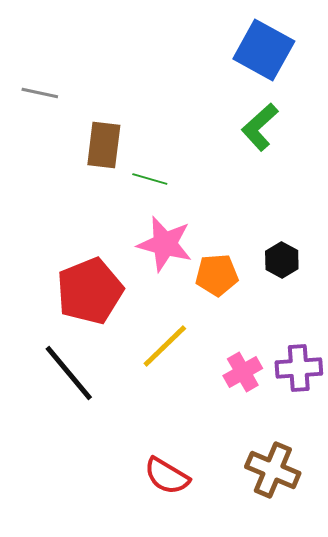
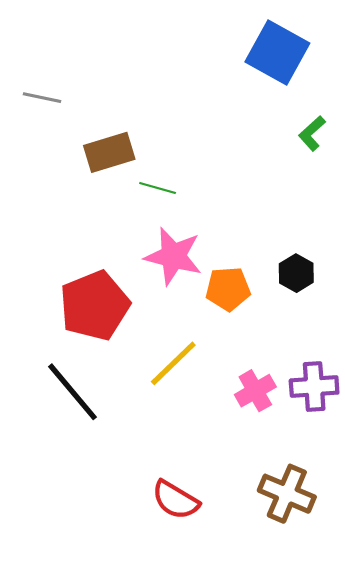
green L-shape: (260, 127) -> (312, 133), moved, size x0.7
brown rectangle: (104, 145) -> (109, 152), turned 66

